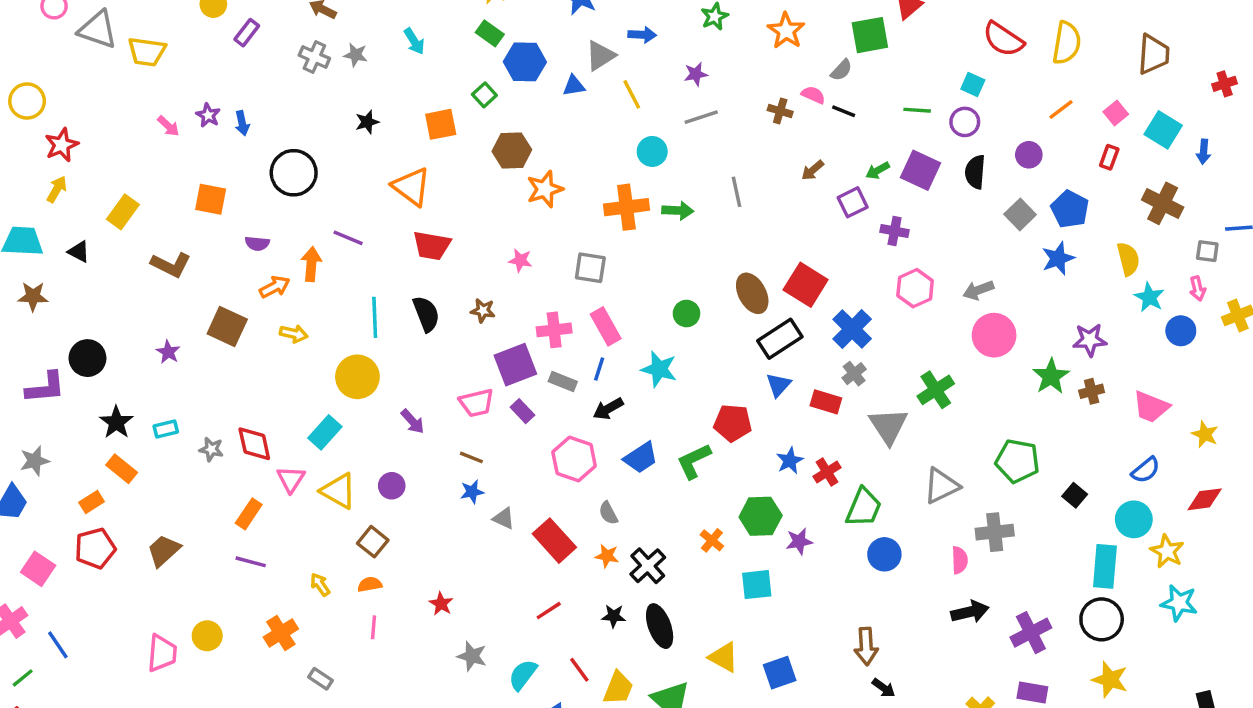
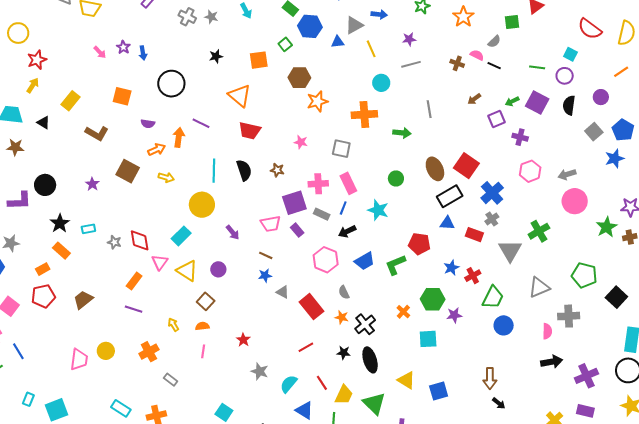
green square: (870, 35) -> (512, 22), size x0.7
green arrow: (678, 211) -> (402, 133), moved
blue triangle: (778, 385) -> (447, 223), turned 49
black square: (1075, 495) -> (616, 297), size x1.5

